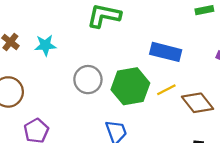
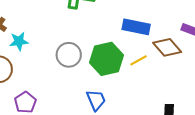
cyan star: (45, 45) -> (19, 41), moved
brown diamond: (198, 103) -> (167, 47), moved

